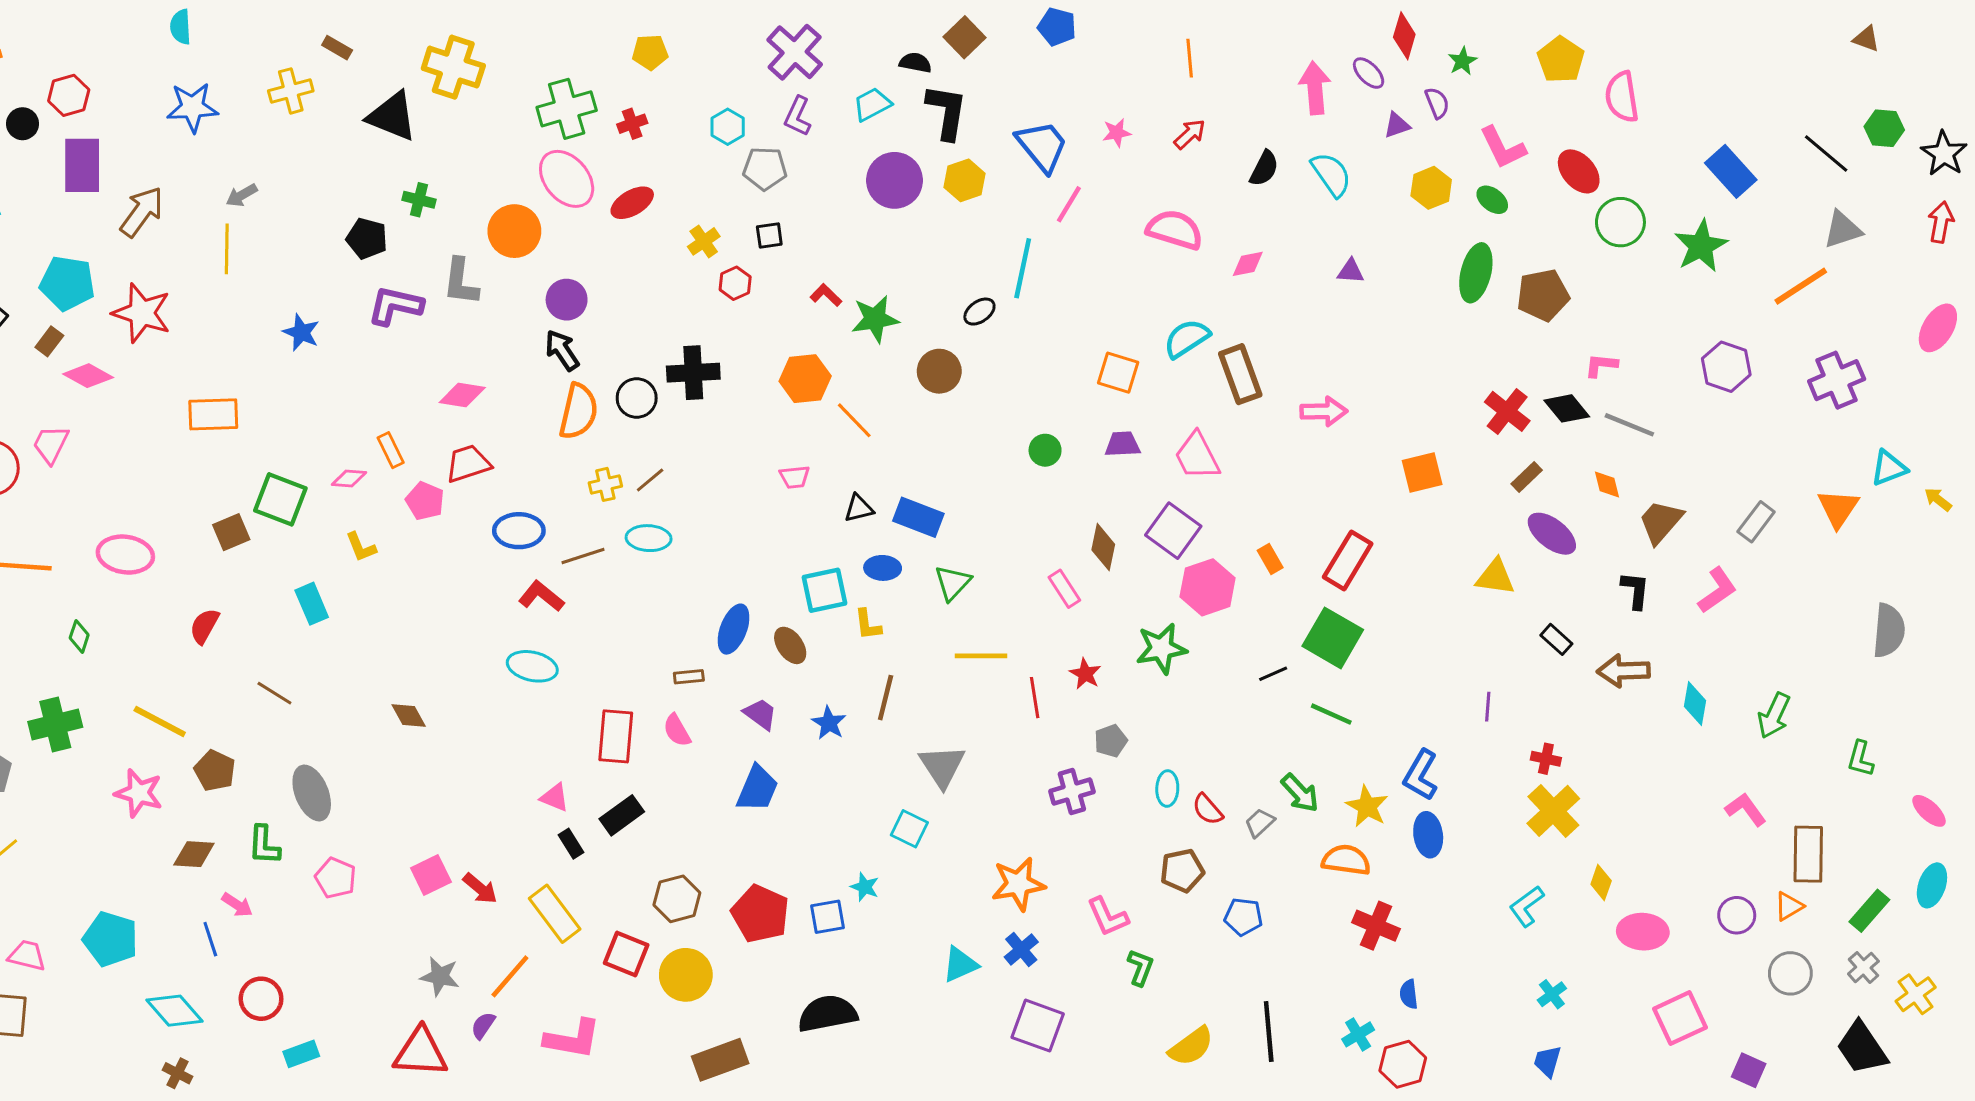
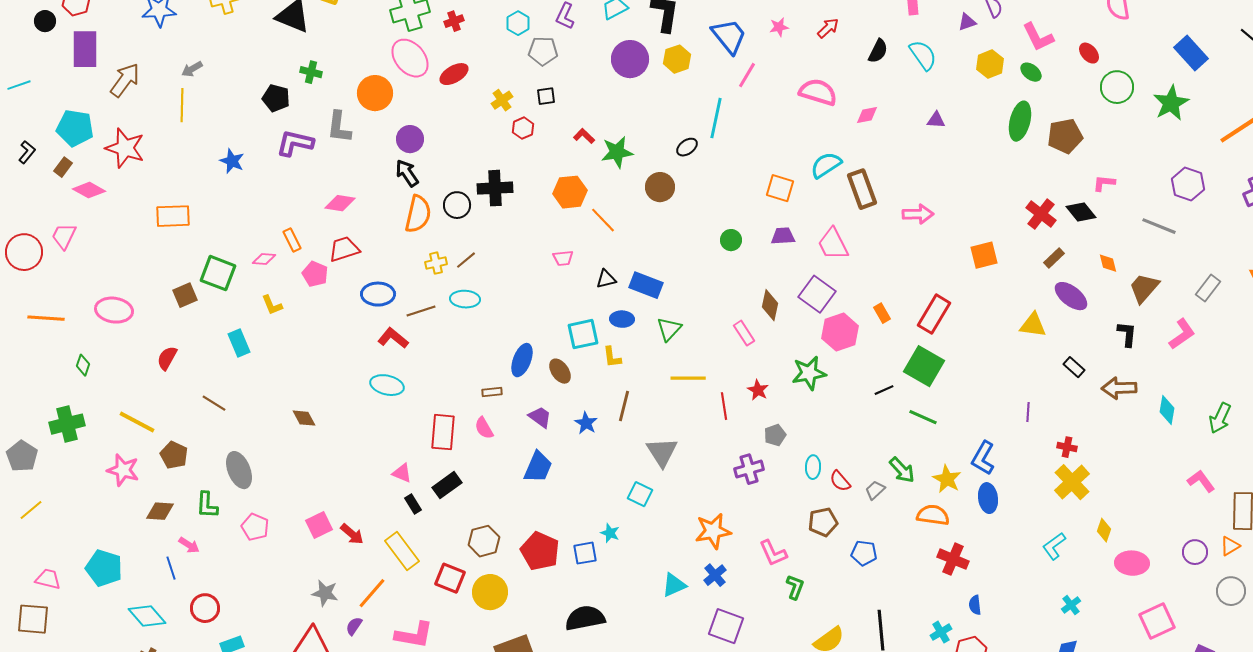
red ellipse: (1579, 171) -> (1089, 53), size x0.7
gray line: (1629, 425) -> (1159, 226), moved

